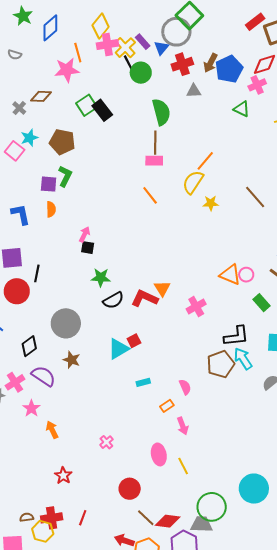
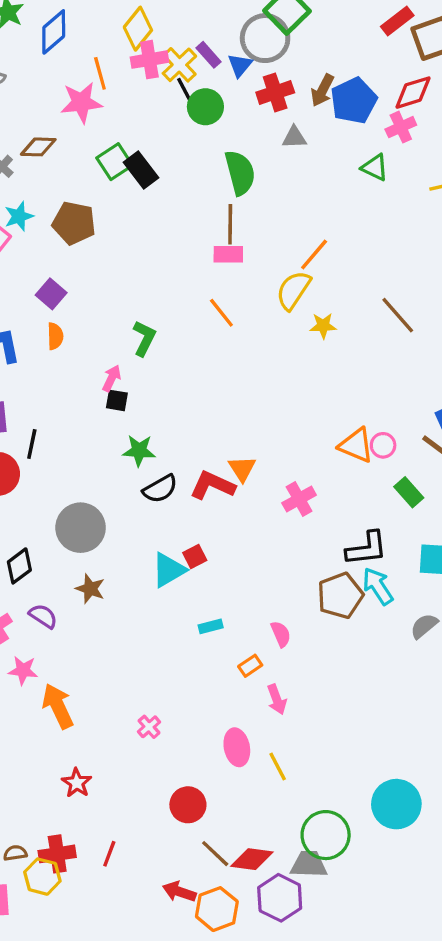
green L-shape: (65, 176) -> (144, 338), moved
purple square: (49, 184) -> (51, 294), turned 36
purple semicircle: (43, 376) -> (43, 616), size x0.7
pink star: (31, 408) -> (23, 670), turned -30
orange arrow: (52, 430) -> (58, 706), size x1.5

